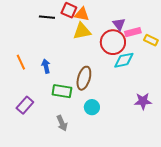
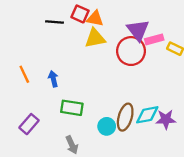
purple triangle: (119, 24) -> (138, 30), size x1.5
cyan diamond: (124, 60) -> (147, 115), moved
brown ellipse: (84, 78) -> (125, 117), moved

